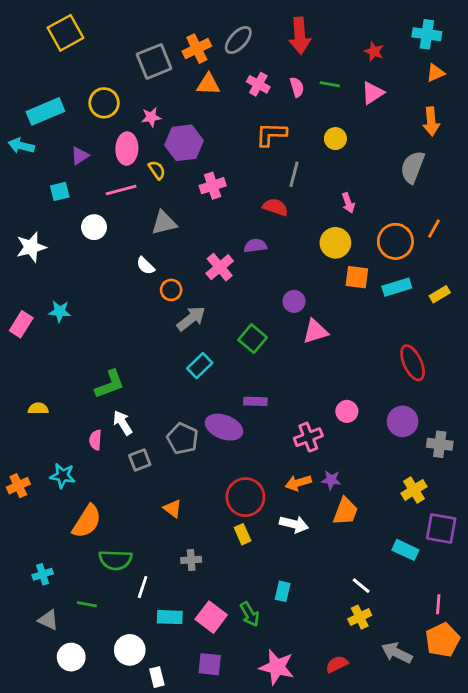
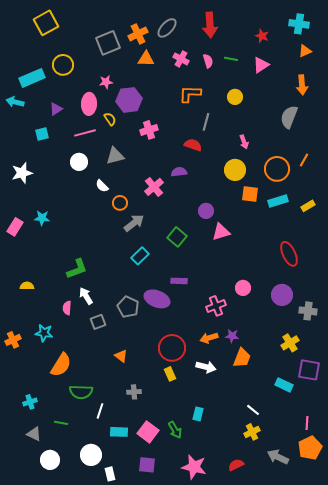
yellow circle: (104, 103) -> (63, 65), moved
white circle: (94, 227) -> (79, 162), moved

